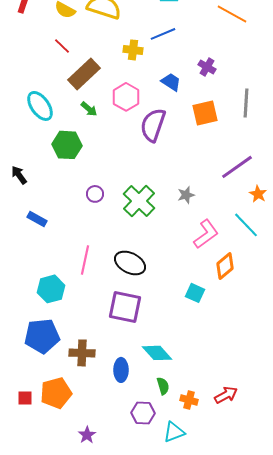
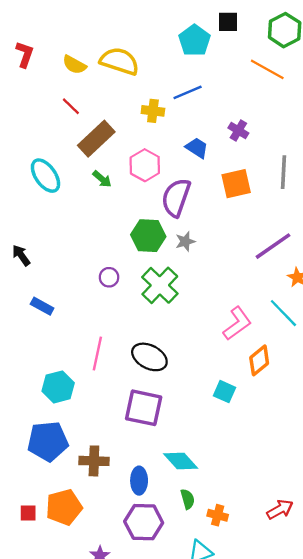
green hexagon: (67, 145) -> (148, 236), moved
gray star: (186, 195) -> (185, 241), moved
red arrow: (226, 395) -> (280, 509), moved
purple hexagon: (143, 413) -> (144, 522), moved, size x1.4

